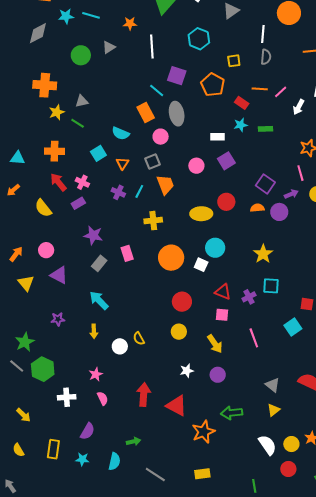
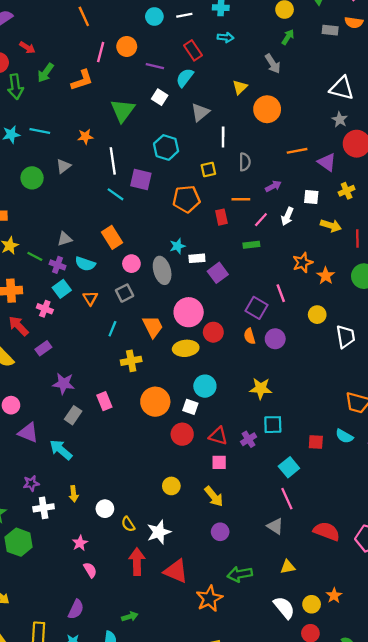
white line: (263, 34) -> (223, 137), moved
purple square: (177, 76) -> (141, 180), moved
orange pentagon: (213, 85) -> (186, 199), turned -30
cyan line: (157, 91) -> (115, 194), moved
pink line: (281, 92) -> (261, 220), moved
gray triangle: (82, 101) -> (65, 239), moved
red rectangle: (242, 103) -> (221, 217), turned 48
gray ellipse: (177, 114) -> (162, 270), moved
cyan star: (241, 125) -> (177, 246), moved
purple square: (226, 161) -> (218, 273), moved
pink circle: (196, 166) -> (189, 312), moved, size x1.6
pink line: (300, 173) -> (281, 293), moved
pink cross: (82, 182) -> (45, 309), moved
orange trapezoid: (165, 185) -> (153, 327), moved
purple cross: (118, 192) -> (58, 265), moved
purple arrow: (291, 194) -> (273, 186), moved
orange semicircle: (257, 208) -> (250, 336), turned -96
yellow star: (263, 254) -> (261, 389), turned -30
cyan arrow: (99, 300) -> (61, 450), moved
red circle: (182, 302) -> (182, 434), moved
cyan square: (293, 327) -> (289, 467), moved
yellow semicircle: (139, 338) -> (128, 524), moved
pink line: (254, 338) -> (287, 499), moved
white star: (187, 371) -> (159, 532), moved, size x1.5
gray triangle: (273, 385) -> (275, 526), moved
white cross: (67, 397) -> (44, 508), moved
yellow triangle: (274, 410) -> (288, 567), turned 32

